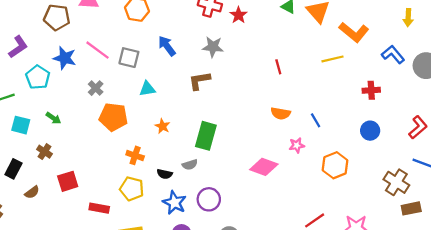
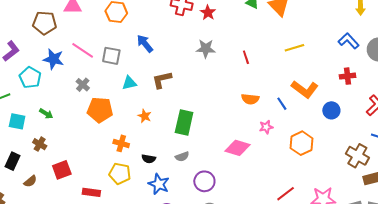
orange L-shape: (354, 32) -> (305, 89), moved
gray star: (213, 47) -> (206, 49), moved
brown L-shape: (199, 81) -> (162, 80), moved
red cross: (371, 90) -> (347, 76), moved
gray semicircle: (190, 165) -> (182, 157), moved
purple circle: (209, 199) -> (204, 181), moved

